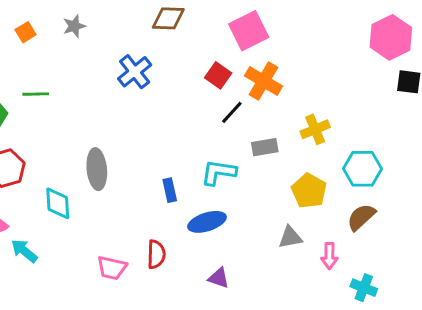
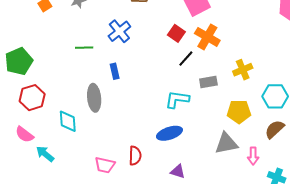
green line: (36, 94) -> (84, 48), moved
blue rectangle: (170, 190) -> (115, 71), moved
yellow pentagon: (309, 191) -> (239, 112), turned -30
gray triangle: (290, 237) -> (226, 143), size x1.4

